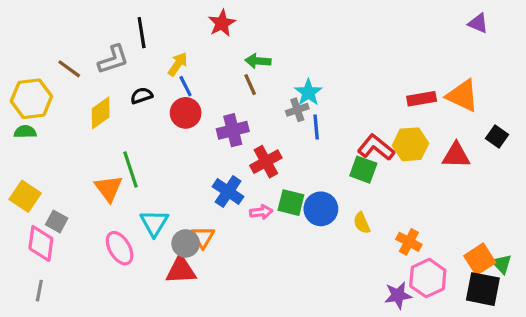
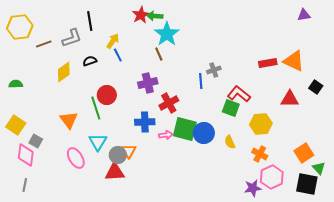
purple triangle: (478, 23) -> (304, 15), turned -32
green arrow: (258, 61) -> (155, 16), moved
brown line: (69, 69) -> (44, 44), turned -56
cyan star: (308, 92) -> (167, 34), moved, size x1.4
yellow hexagon: (31, 99) -> (20, 27), moved
gray cross: (297, 110) -> (214, 70), moved
red circle: (186, 113) -> (107, 95), moved
yellow hexagon: (411, 144) -> (261, 124), moved
green line: (131, 170) -> (96, 108), moved
blue cross: (228, 192) -> (145, 122), turned -36
green square: (291, 203) -> (185, 129), size x1.4
orange square: (480, 259) -> (304, 153), moved

